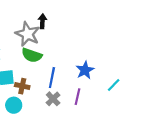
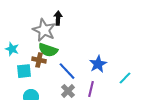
blue line: (52, 78) -> (67, 71), turned -54
brown cross: (22, 86) -> (39, 60), moved

